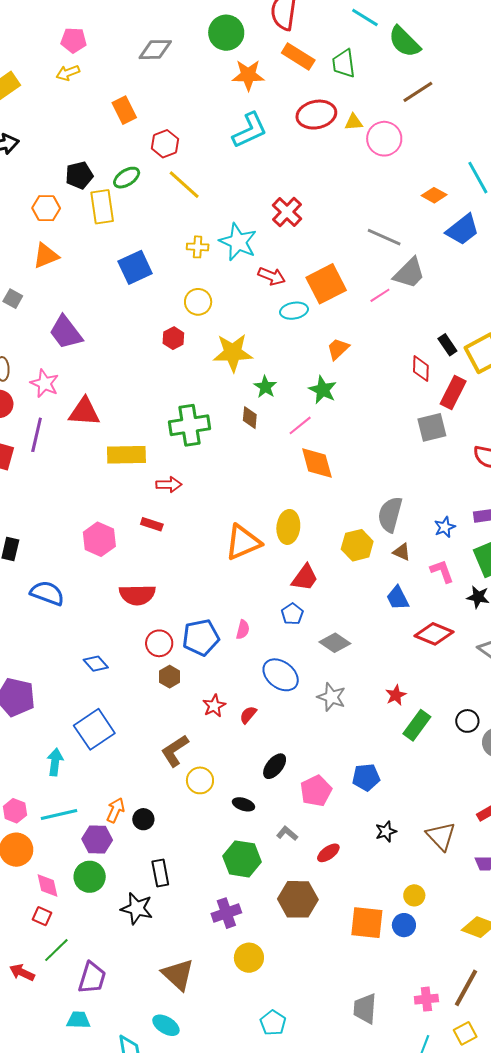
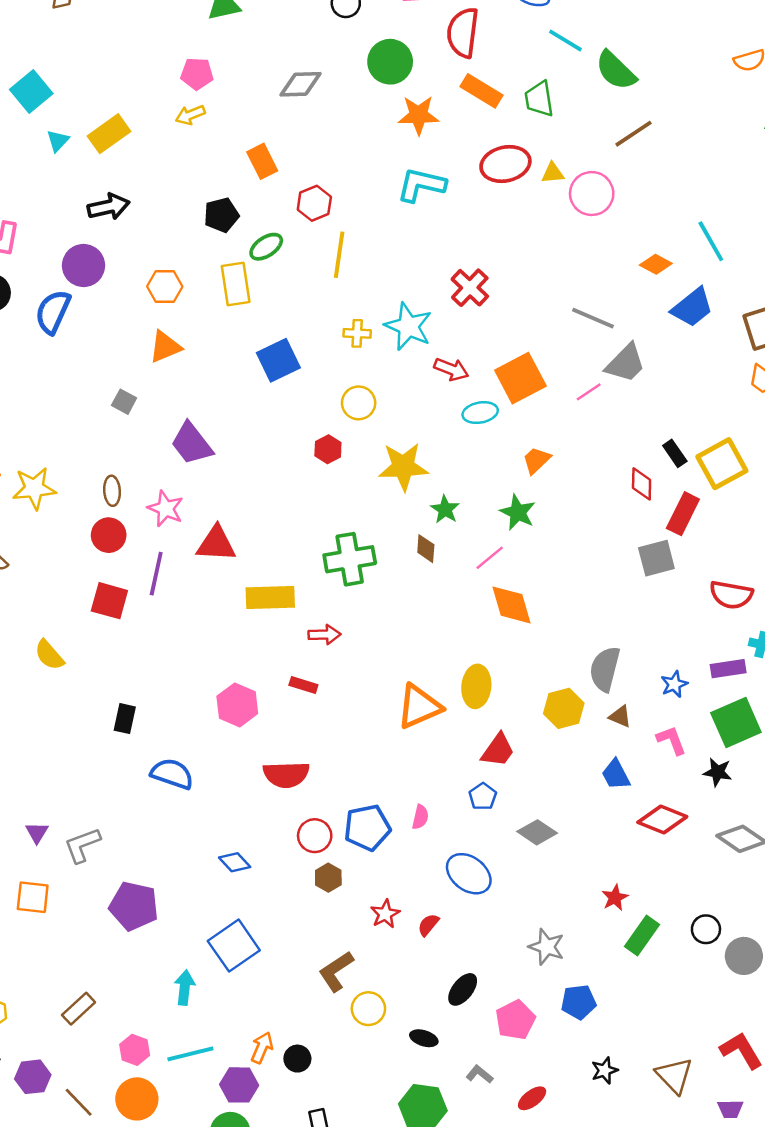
cyan L-shape: (250, 130) -> (421, 185), turned -141
black pentagon: (79, 175) -> (221, 215), moved
yellow line: (184, 185) -> (339, 255), turned 57
gray star: (331, 697) -> (547, 947), moved

